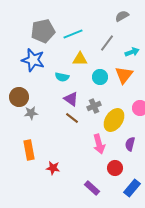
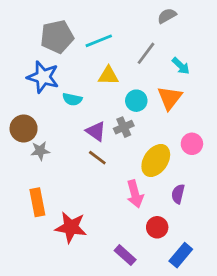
cyan arrow: (132, 52) -> (181, 66), turned 64
cyan semicircle: (62, 77) -> (72, 99), moved
gray cross: (94, 106) -> (124, 127), moved
red star: (53, 168) -> (71, 227), size x1.6

